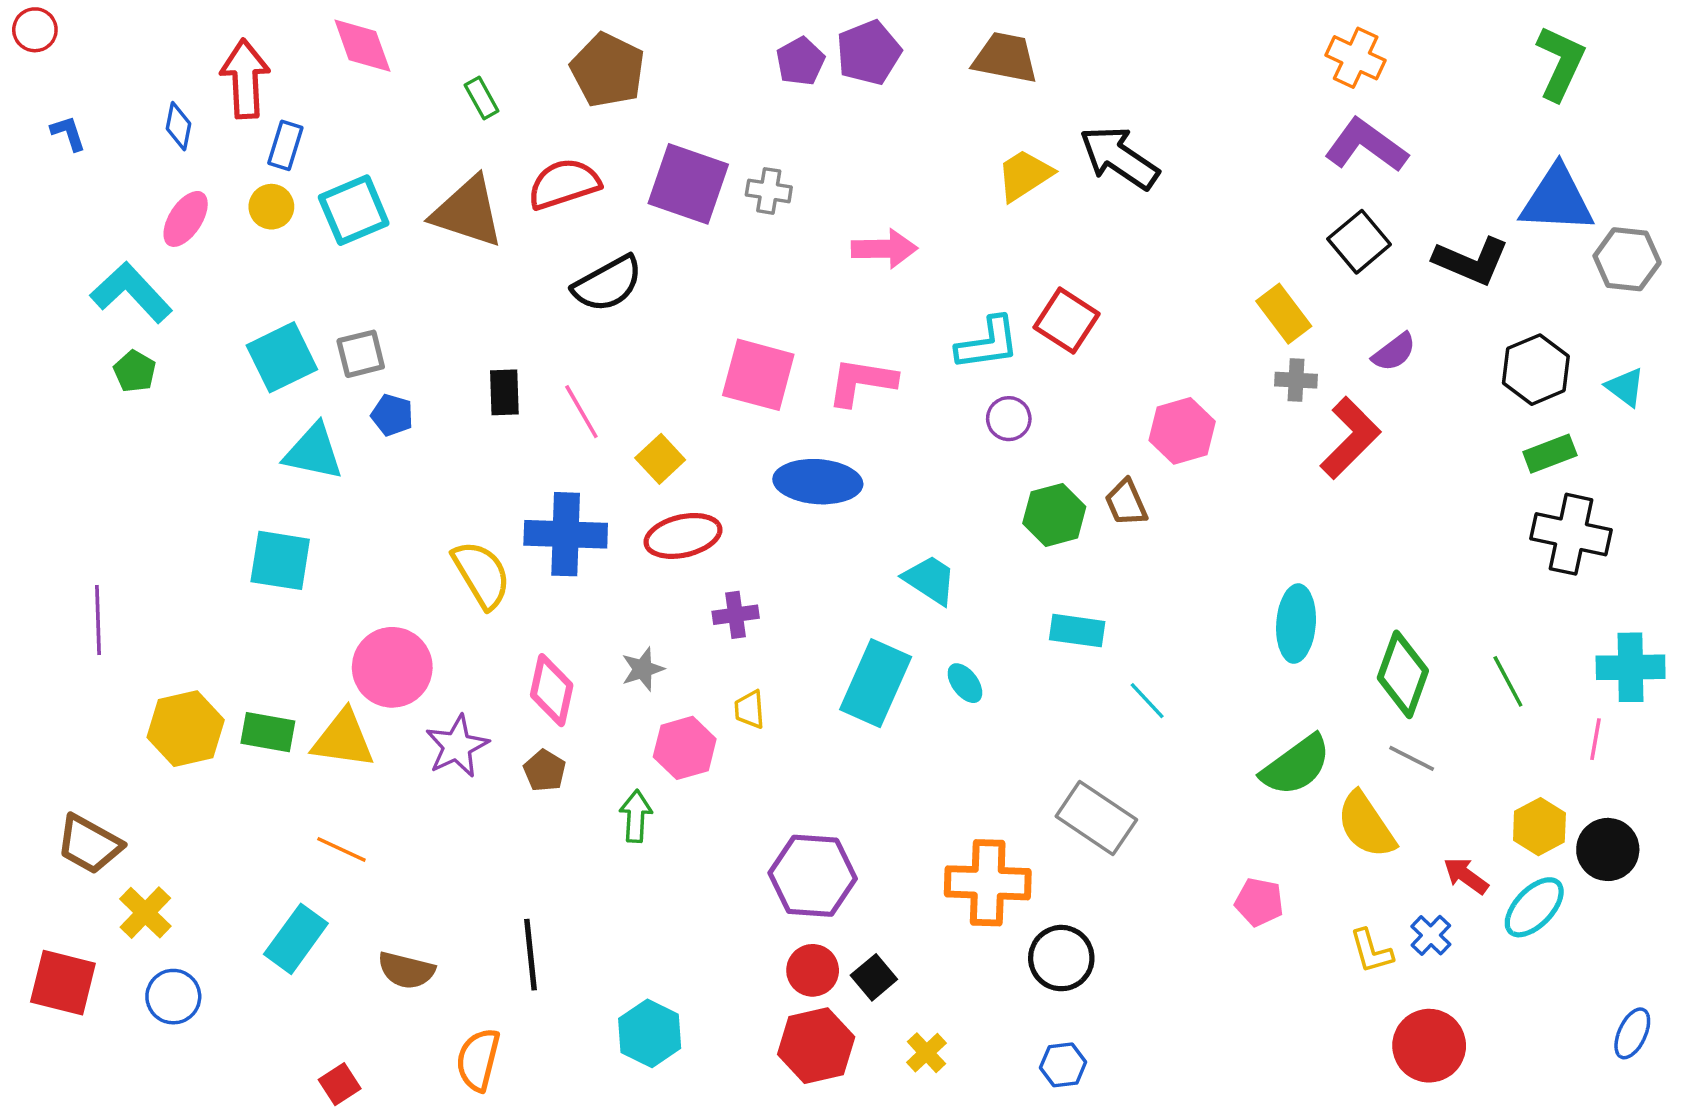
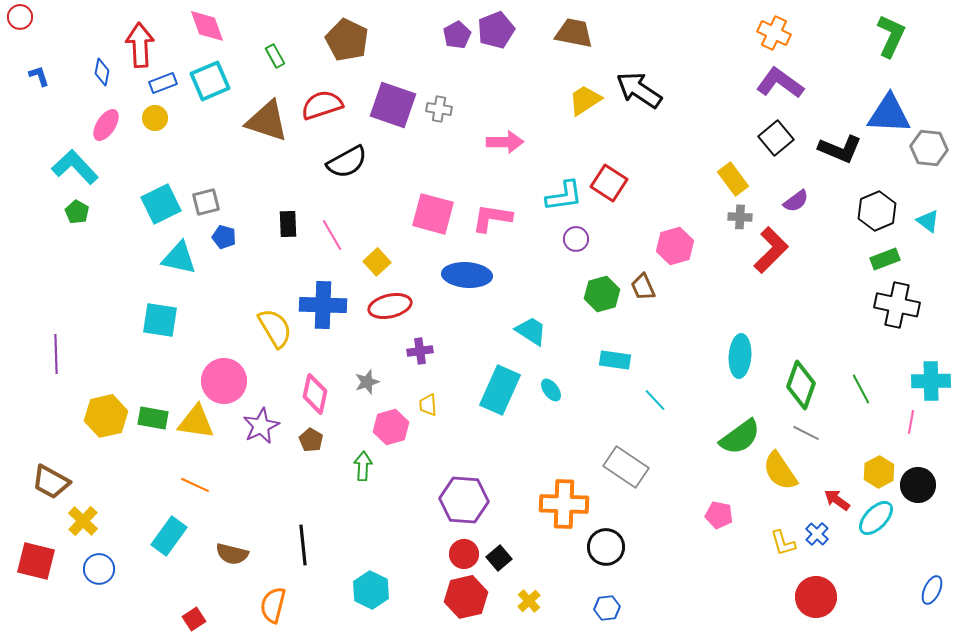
blue rectangle: (285, 145) -> (163, 83), turned 52
cyan square: (354, 210) -> (210, 81), moved

